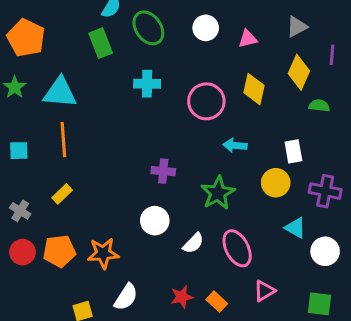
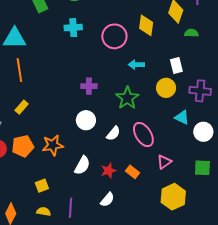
white semicircle: (126, 297) -> (82, 165), moved

